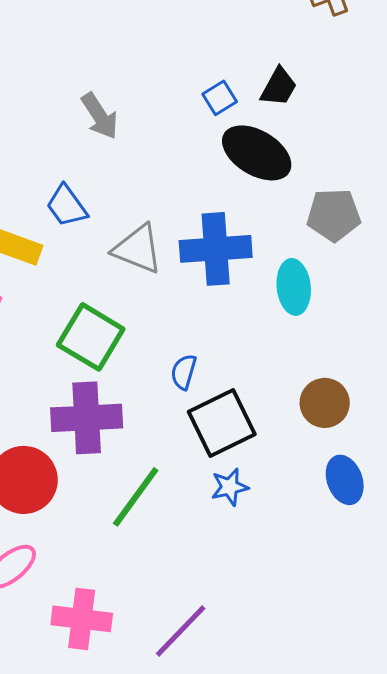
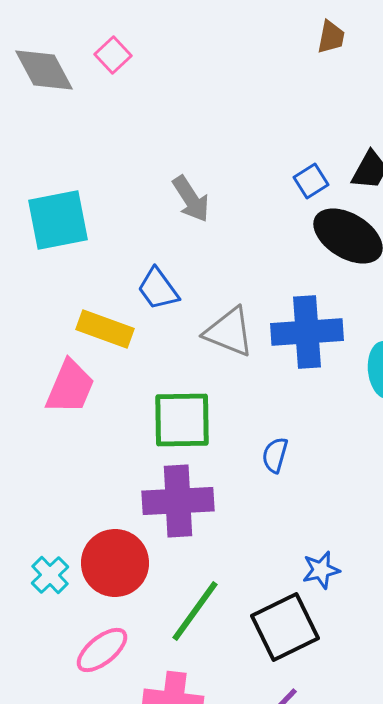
green square: (91, 337) -> (182, 420), turned -32
black square: (222, 423) -> (285, 627), moved
green line: (136, 497) -> (195, 611), moved

